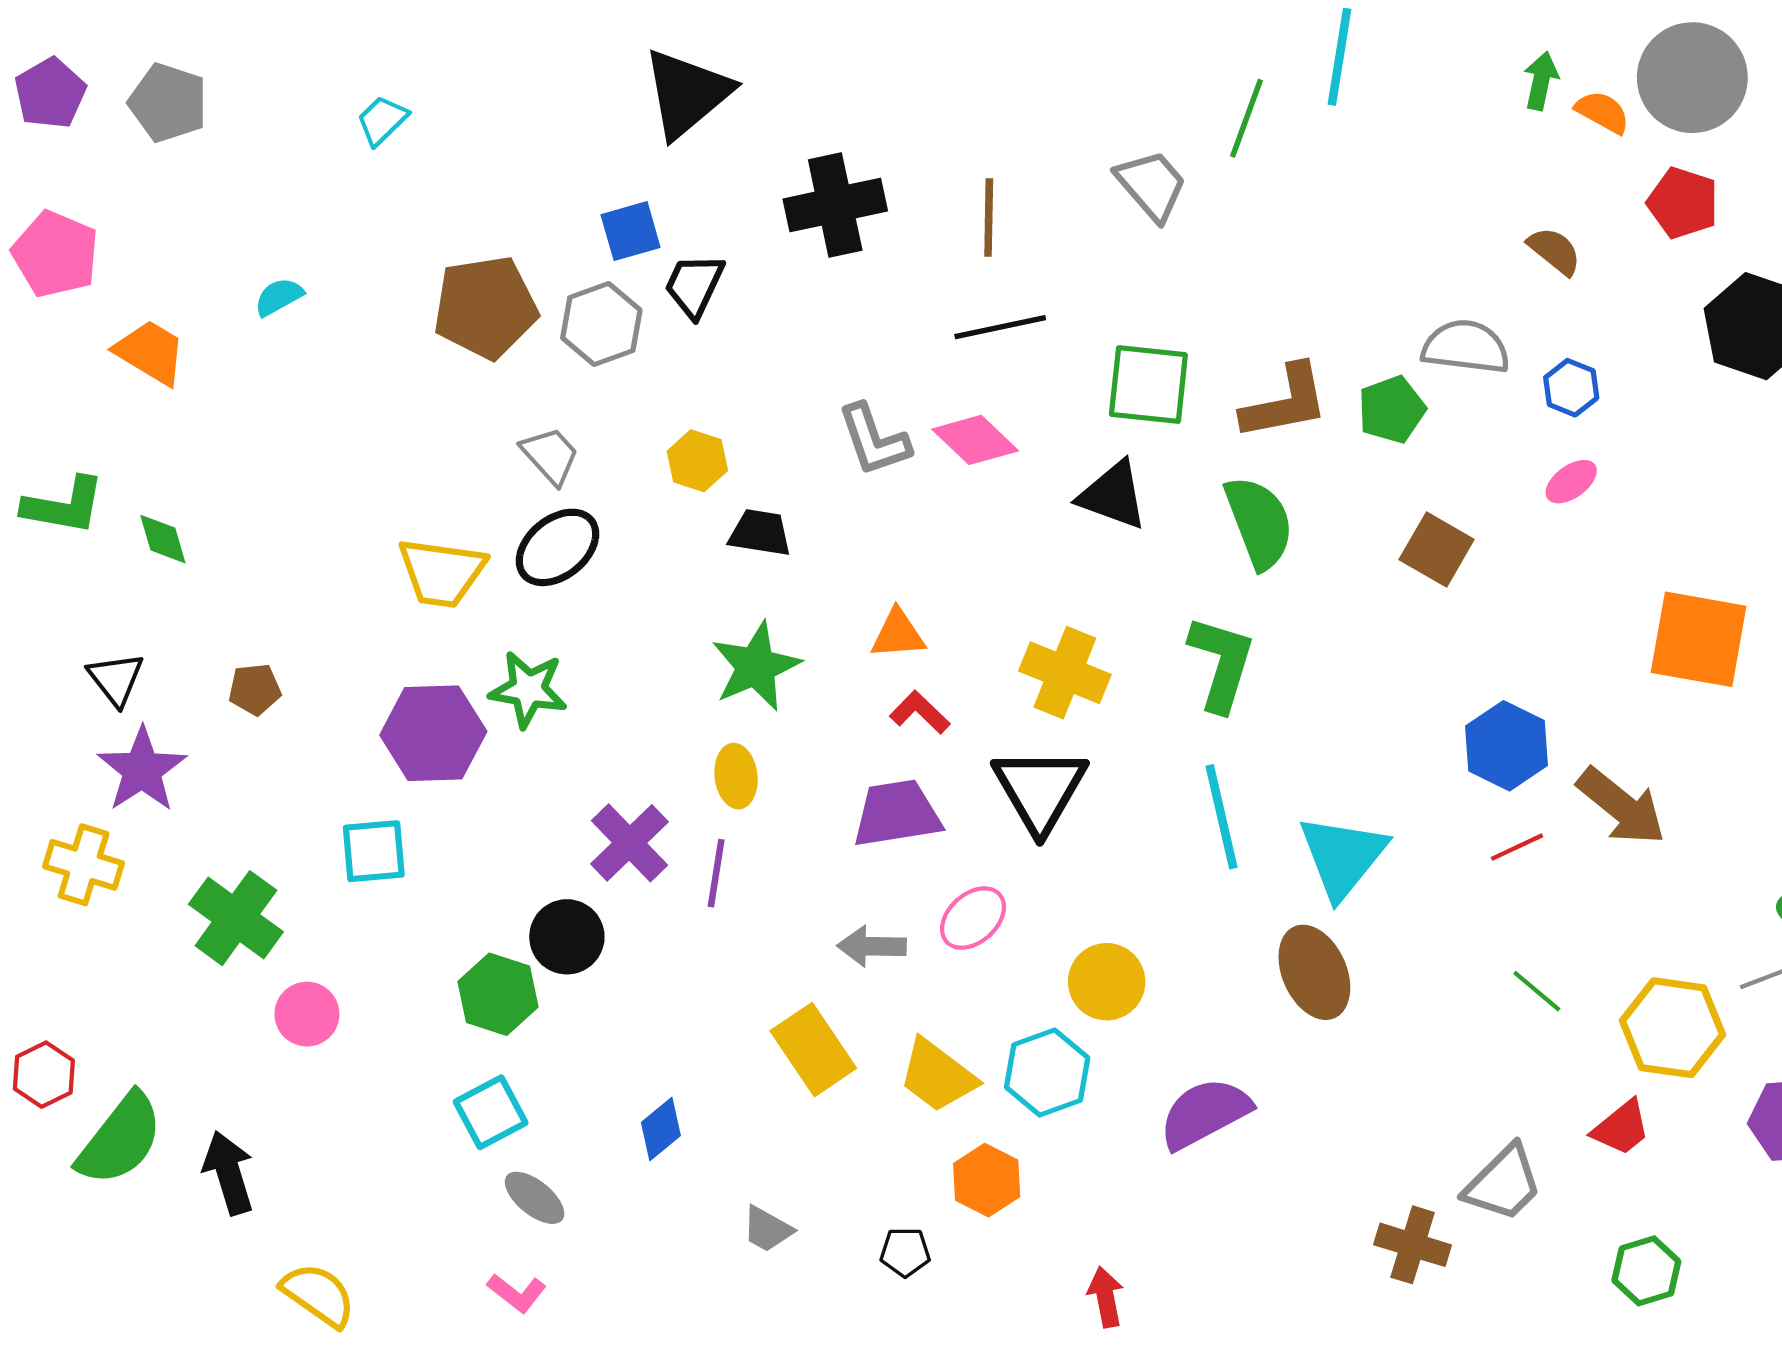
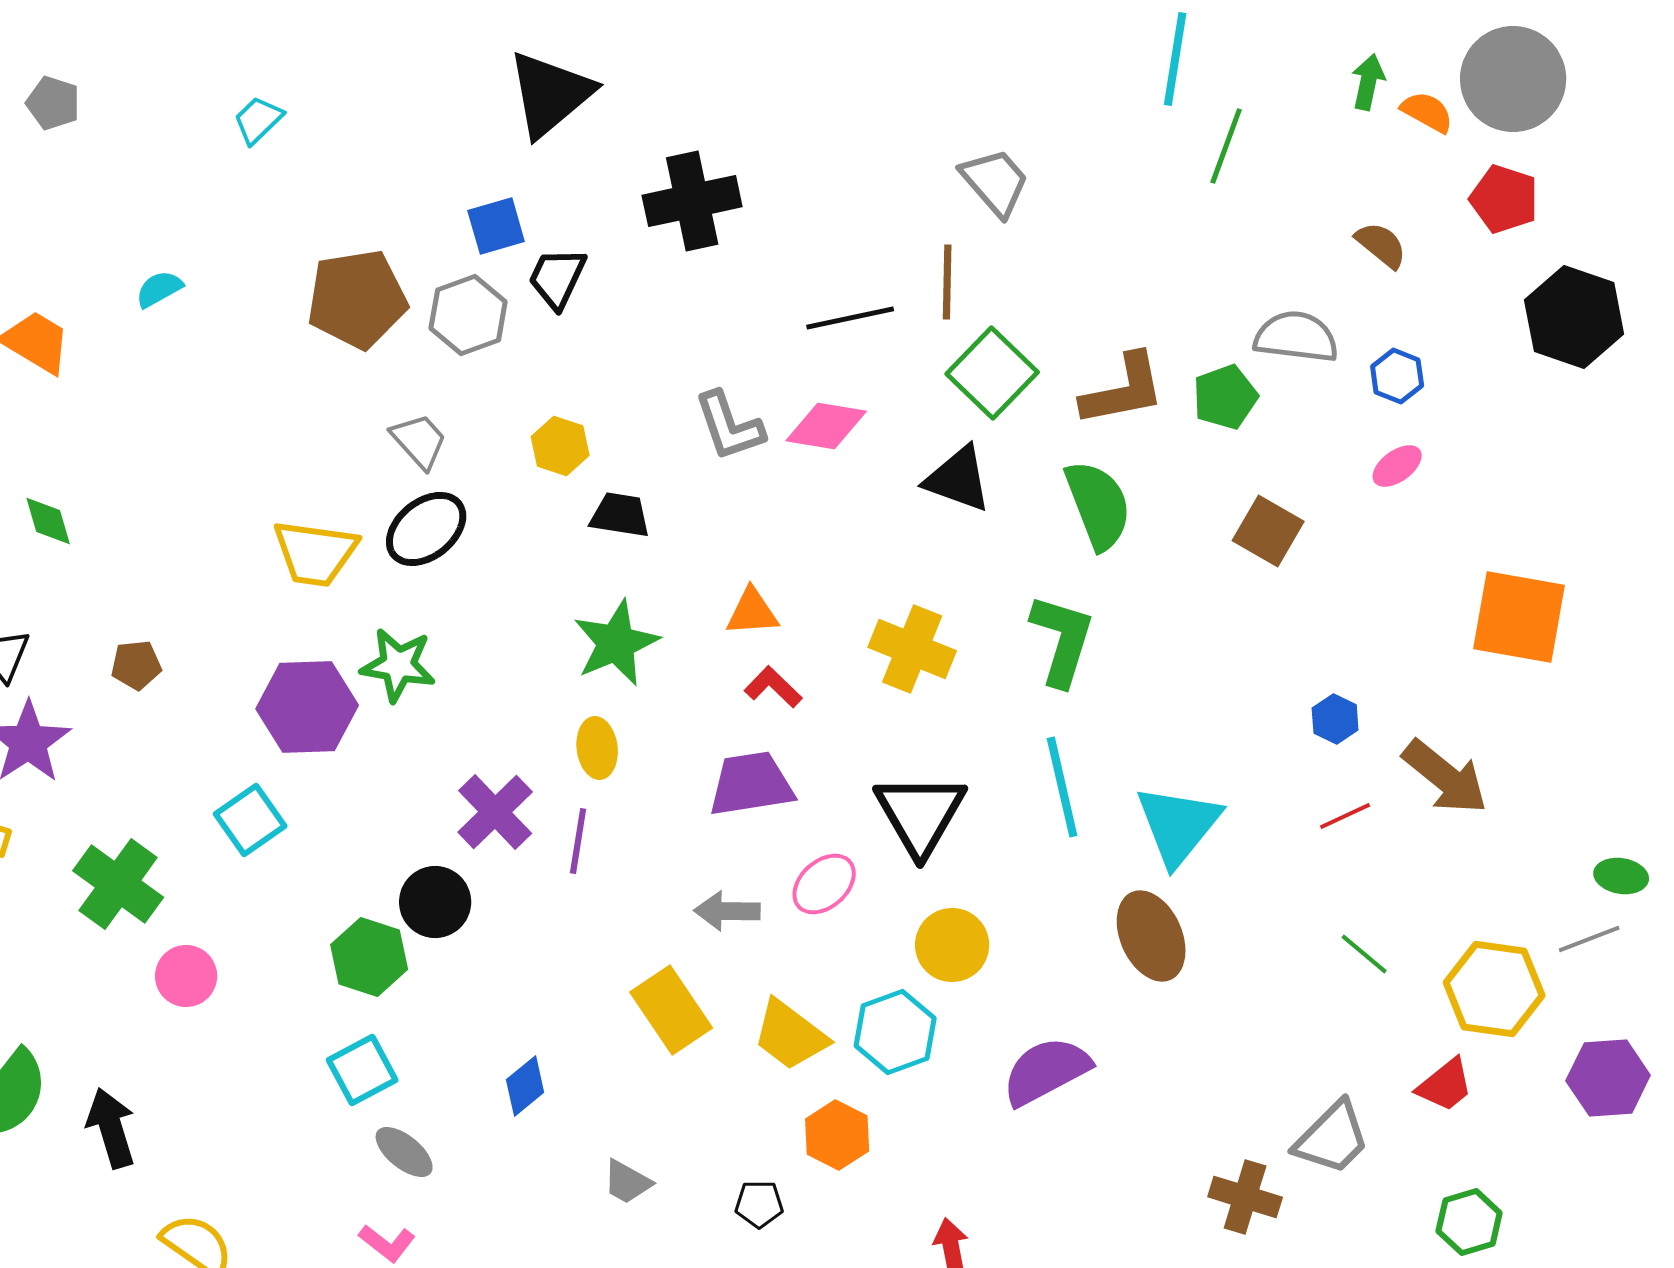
gray pentagon: (168, 103) -> (53, 103), size x0.7
green line: (1247, 118) -> (1226, 146), moved
brown line: (989, 218) -> (947, 282), moved
green square: (1148, 385) -> (992, 373), turned 38
pink diamond: (975, 440) -> (826, 426), turned -34
blue hexagon: (1506, 746) -> (1335, 719), size x0.6
black triangle: (1040, 790) -> (920, 814), moved
cyan square: (374, 851) -> (250, 820), turned -30

